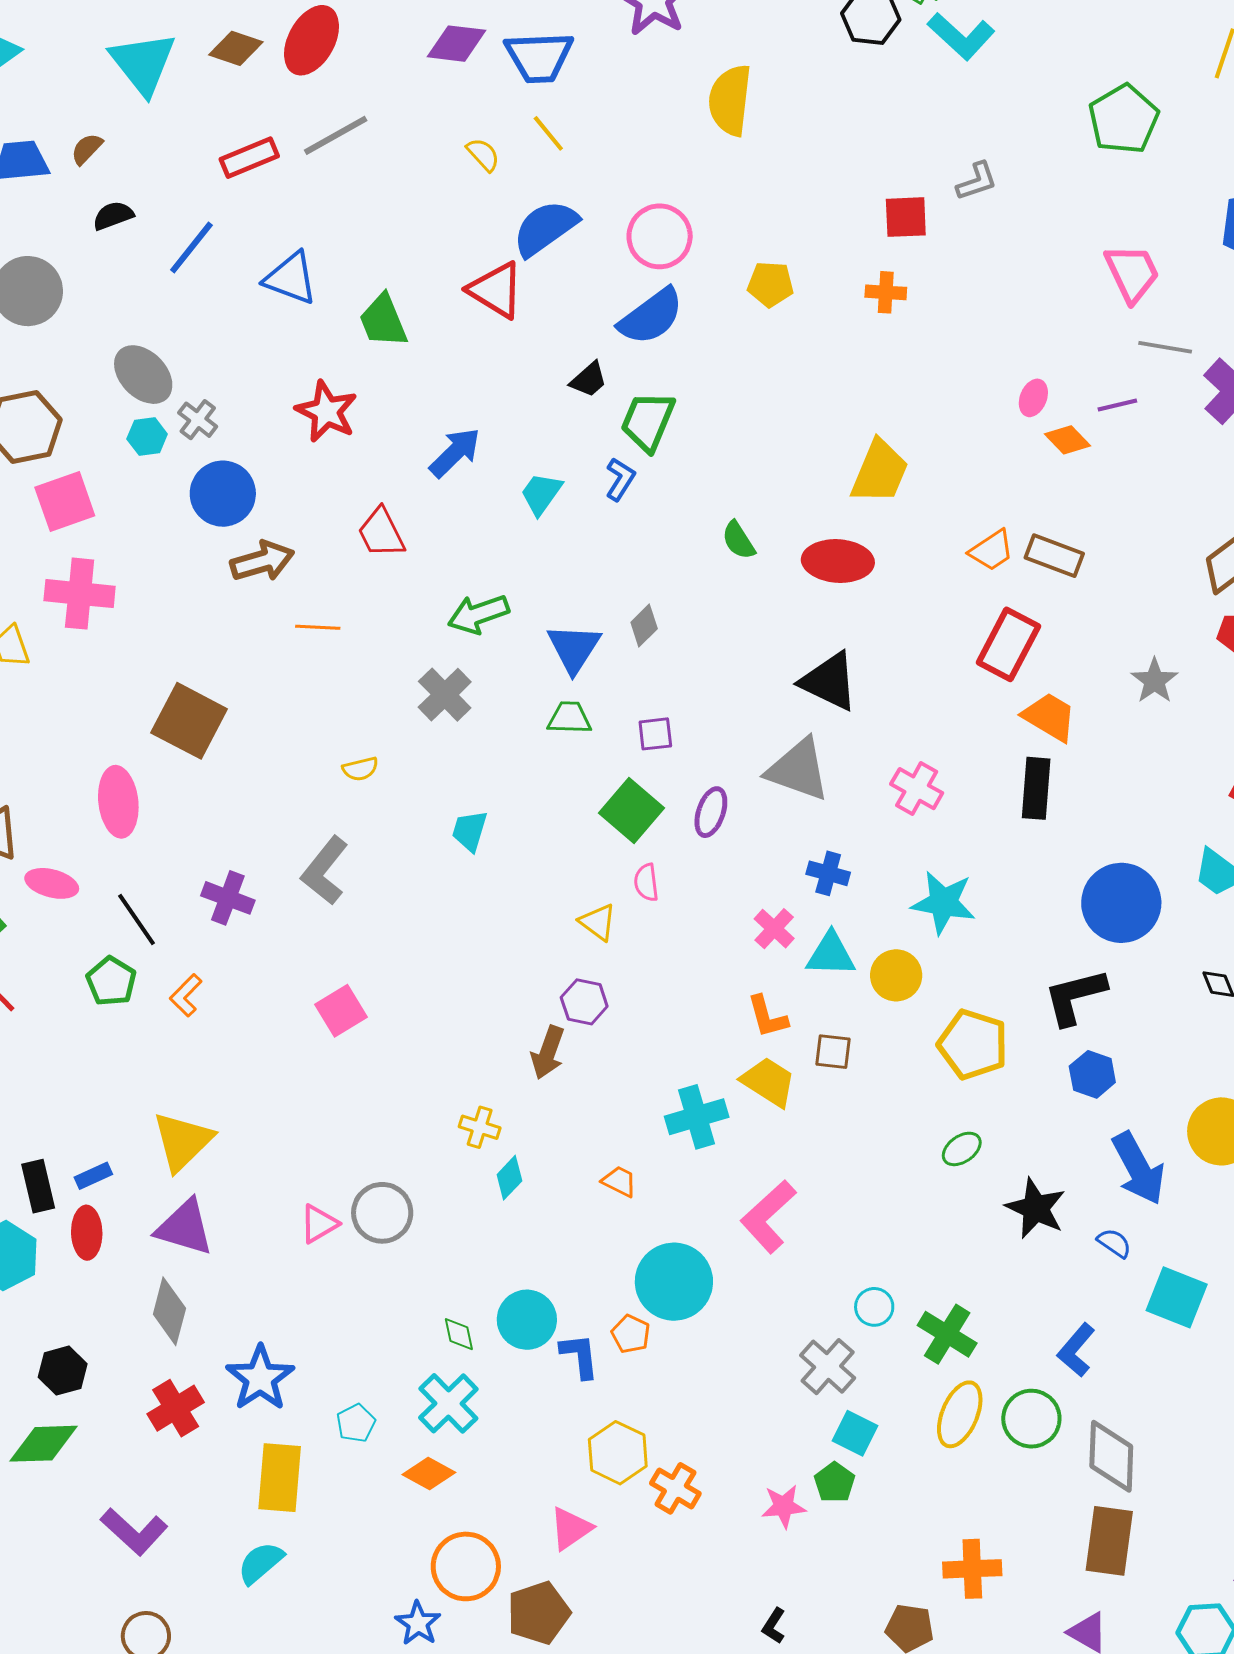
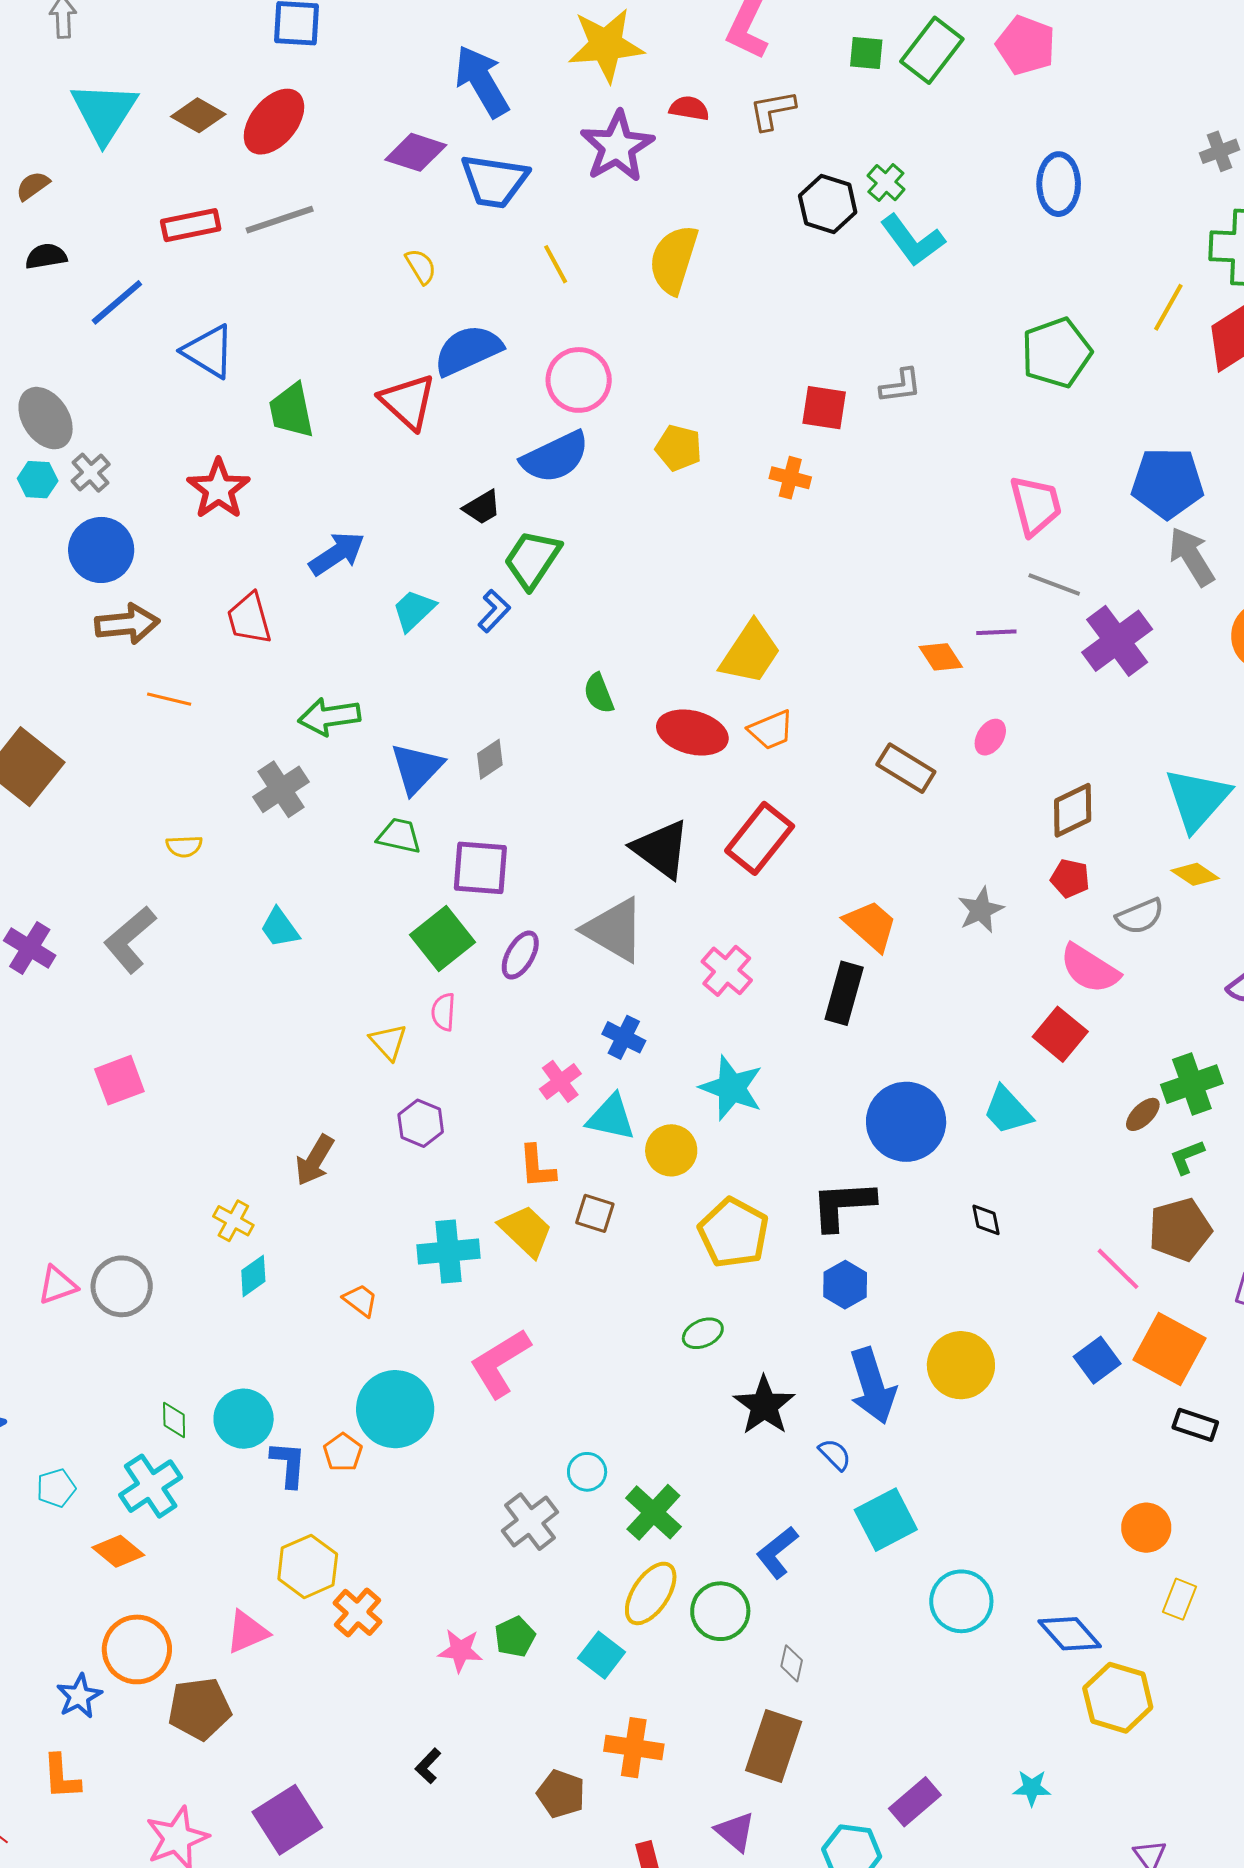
yellow line: (548, 133) -> (556, 264), moved
pink ellipse: (1033, 398) -> (990, 737), moved
orange trapezoid: (992, 551) -> (771, 730), moved
red rectangle: (1008, 644) -> (760, 838), moved
purple square: (655, 734) -> (480, 868), size x1.6
cyan trapezoid: (470, 831) -> (280, 928), turned -63
purple hexagon: (584, 1002) -> (421, 1123), moved
cyan square: (1177, 1297) -> (886, 1520), turned 30
cyan square: (855, 1433) -> (602, 1655), moved
gray diamond: (1111, 1456) -> (792, 1663), size x0.5

